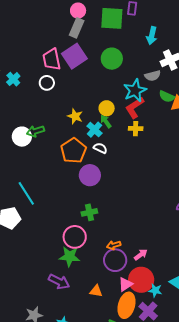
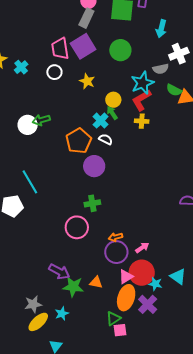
yellow star: (75, 116) -> (87, 81), moved
green star: (70, 257) -> (73, 287), moved

